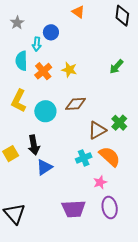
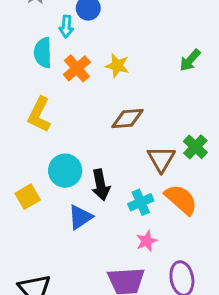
cyan circle: (45, 111) -> (65, 171), moved
brown triangle: (97, 130) -> (161, 159), turned -30
black arrow: (34, 145) -> (101, 185), moved
pink star: (100, 182) -> (147, 241), moved

